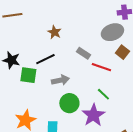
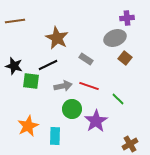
brown star: (54, 32) -> (57, 38), size x1.6
red line: (101, 67) -> (89, 86), moved
green line: (103, 94) -> (118, 99), moved

